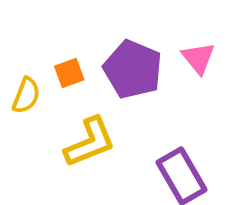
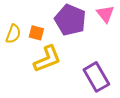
orange square: (69, 73) -> (36, 33), moved, turned 35

